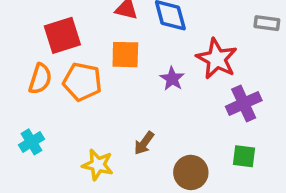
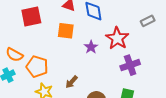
gray rectangle: (267, 23) -> (148, 21), turned -40
orange semicircle: (40, 79) -> (14, 55), moved, turned 96
orange pentagon: (82, 82) -> (37, 67), moved

